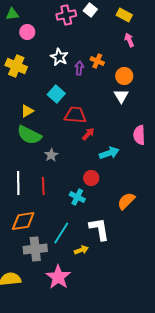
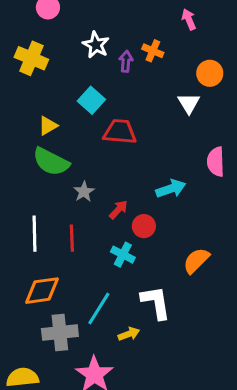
pink arrow: (129, 40) -> (189, 19), moved
orange circle: (124, 76) -> (210, 73), moved
red arrow: (88, 134) -> (118, 210), moved

